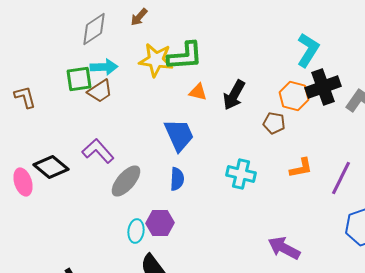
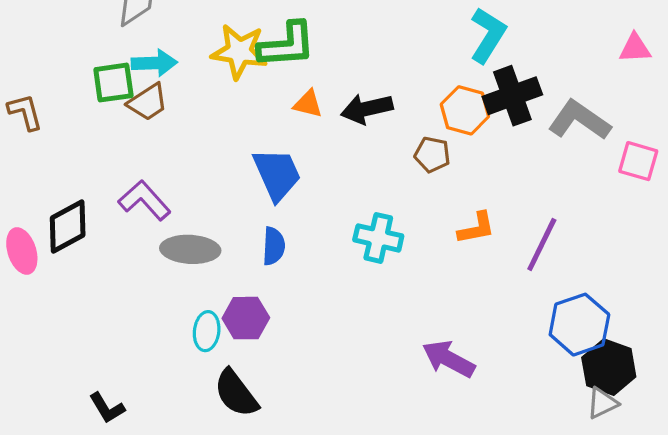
black arrow: (234, 95) -> (367, 109), turned 48
black diamond: (51, 167) -> (68, 226), turned -68
gray ellipse: (126, 181) -> (190, 249), turned 52

